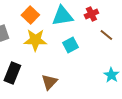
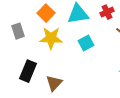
brown triangle: (49, 82) -> (54, 83), moved

